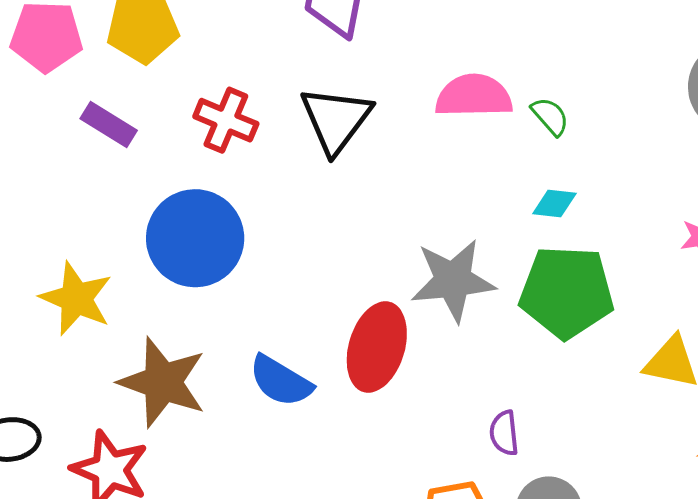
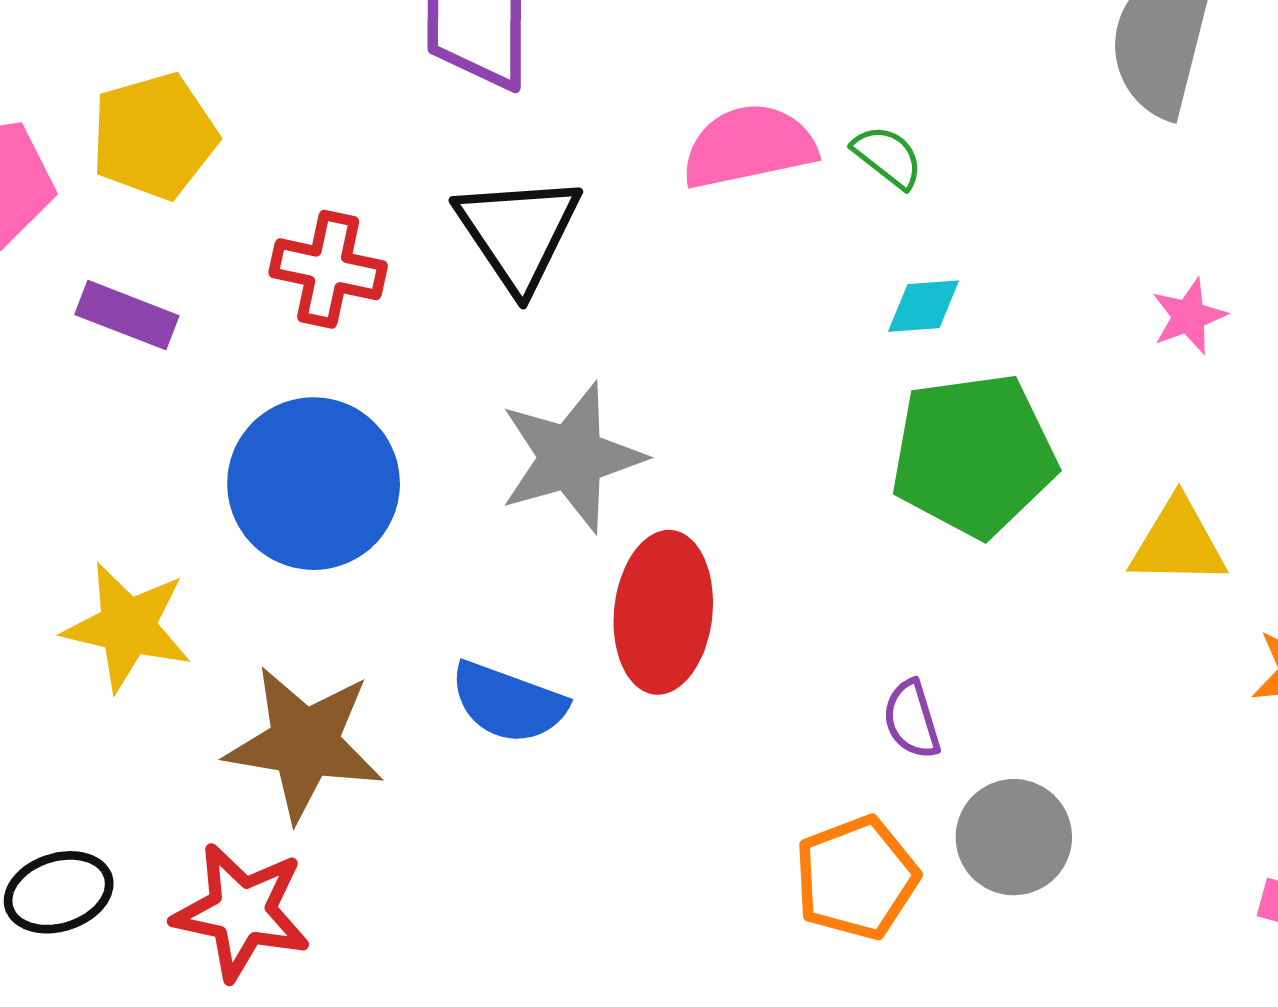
gray star: (453, 280) -> (571, 457), moved

